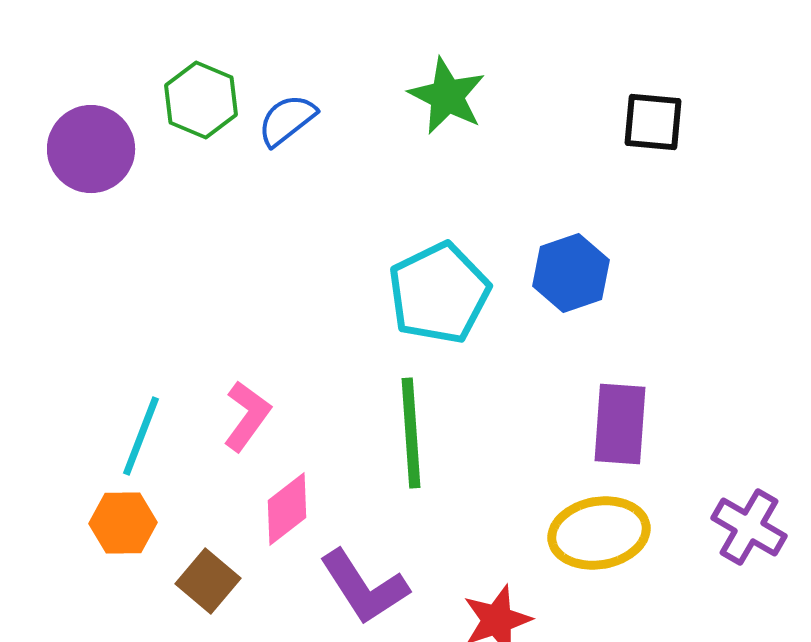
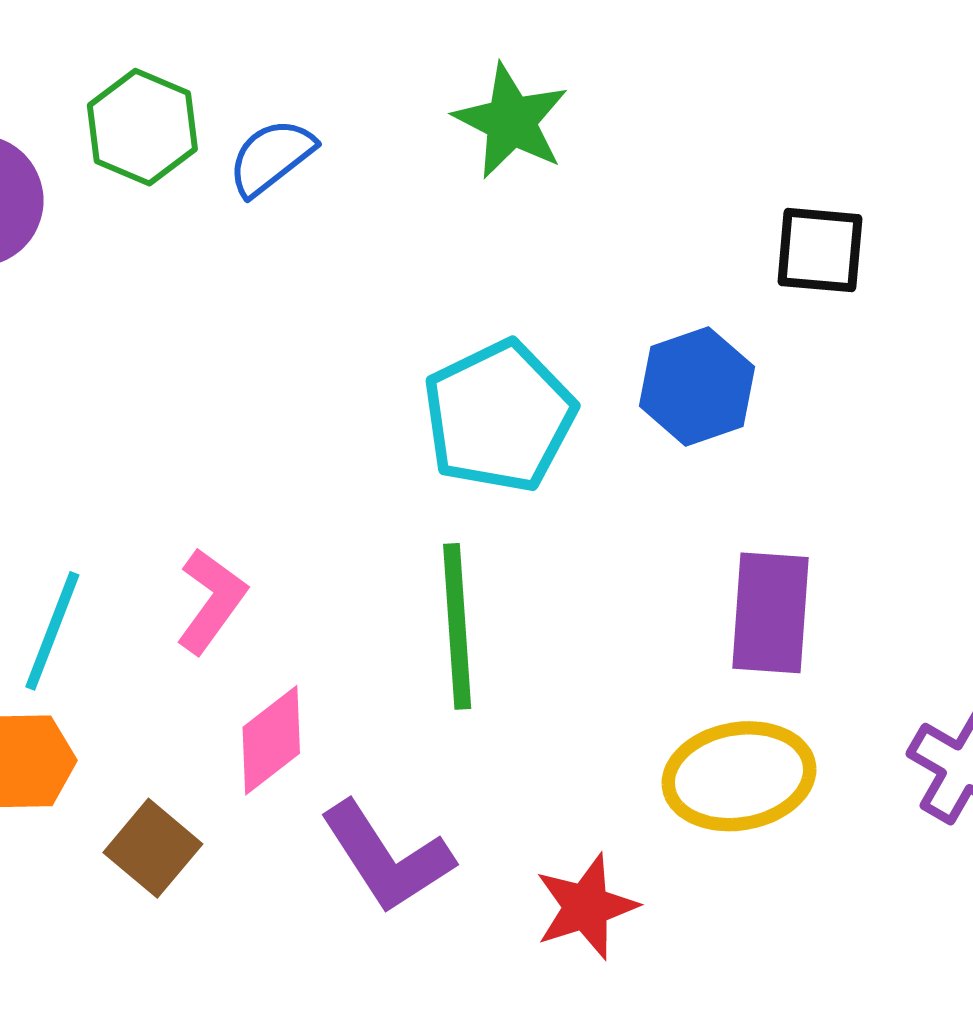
black square: (653, 122) -> (820, 250), moved

